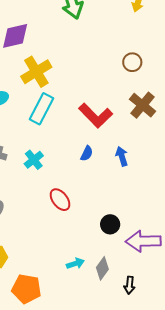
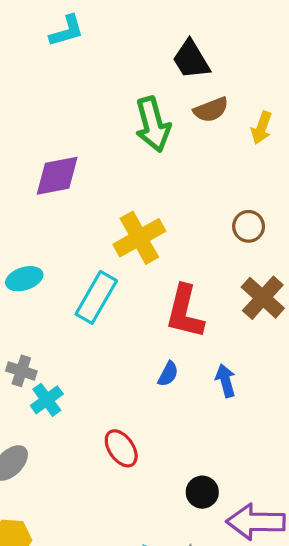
yellow cross: (36, 72) -> (139, 238), moved
red L-shape: (96, 115) -> (185, 312), turned 56
cyan cross: (34, 160) -> (47, 400), moved

